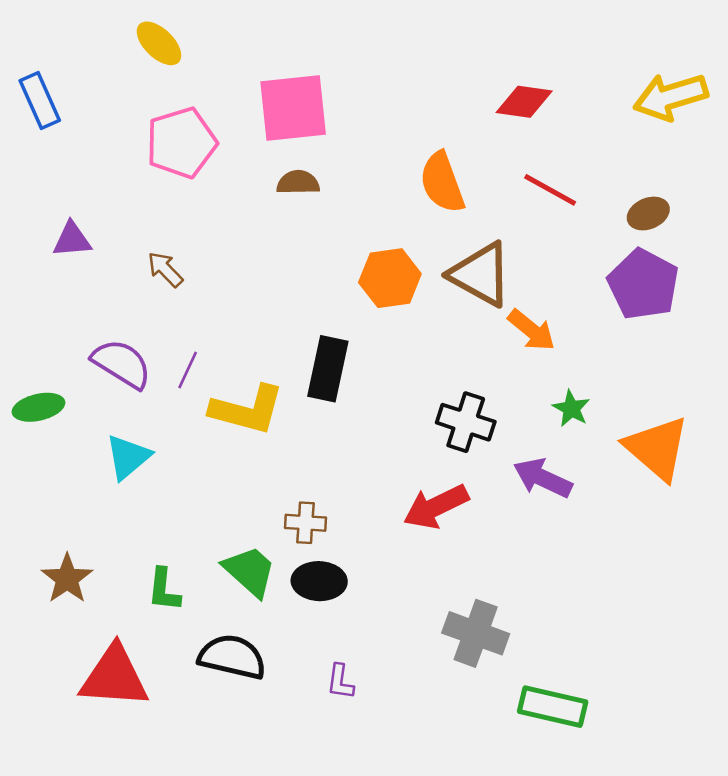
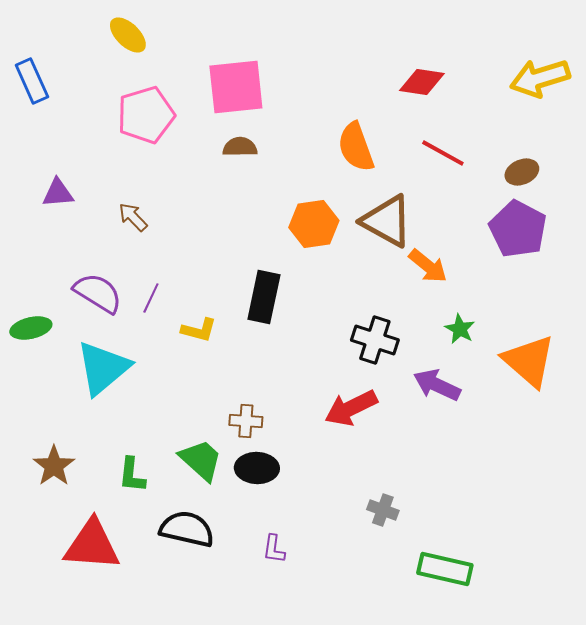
yellow L-shape: (247, 410) -> (199, 330), size x0.6
cyan triangle: (128, 457) -> (103, 368), size x1.5
gray cross: (476, 633) -> (383, 510), size x0.6

